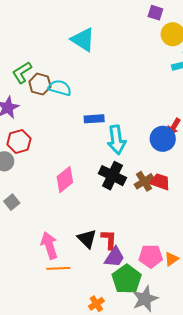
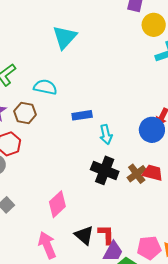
cyan triangle: (83, 40) -> (65, 37), turned 44
brown hexagon: (40, 84) -> (25, 113), moved
cyan arrow: (116, 140) -> (106, 134), size x0.7
pink diamond: (65, 180) -> (57, 204), moved

